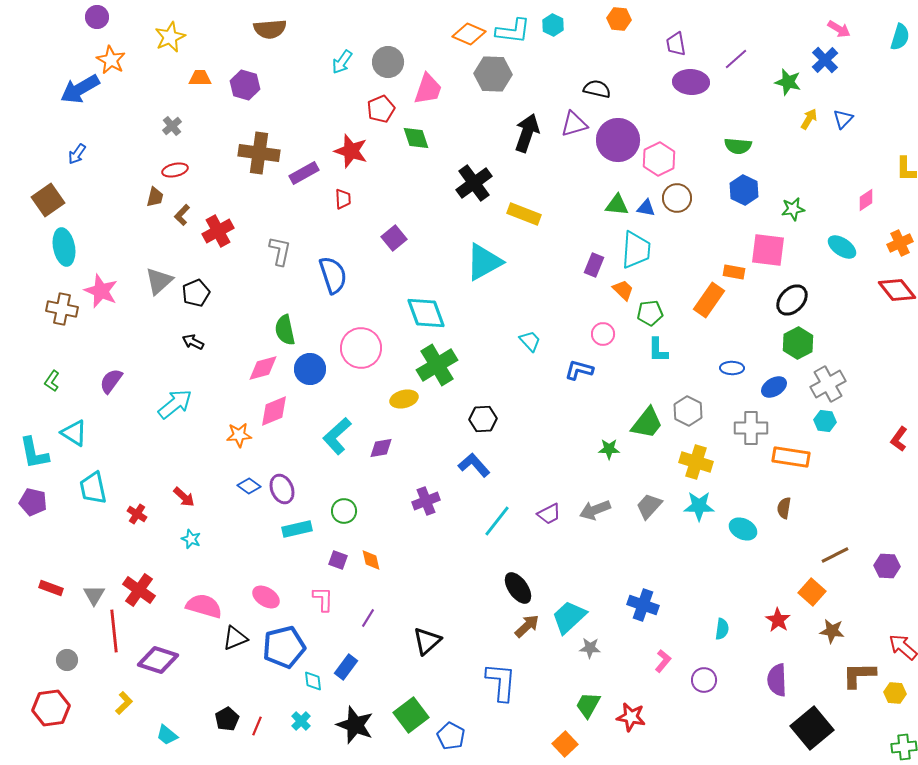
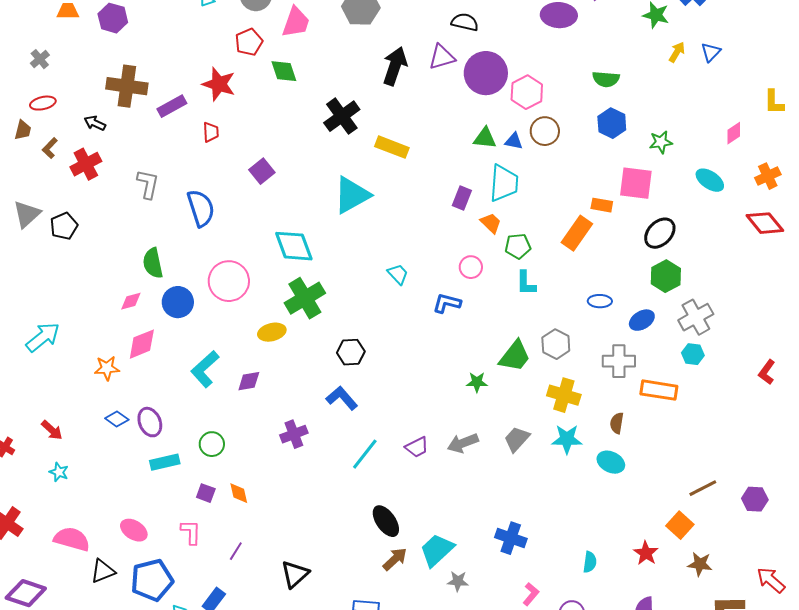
black arrow: (193, 342) -> (95, 123), moved
pink diamond: (263, 368) -> (131, 301), size x0.7
brown semicircle: (784, 508) -> (617, 423), moved

